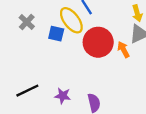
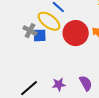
gray cross: (27, 22) -> (30, 31), moved

